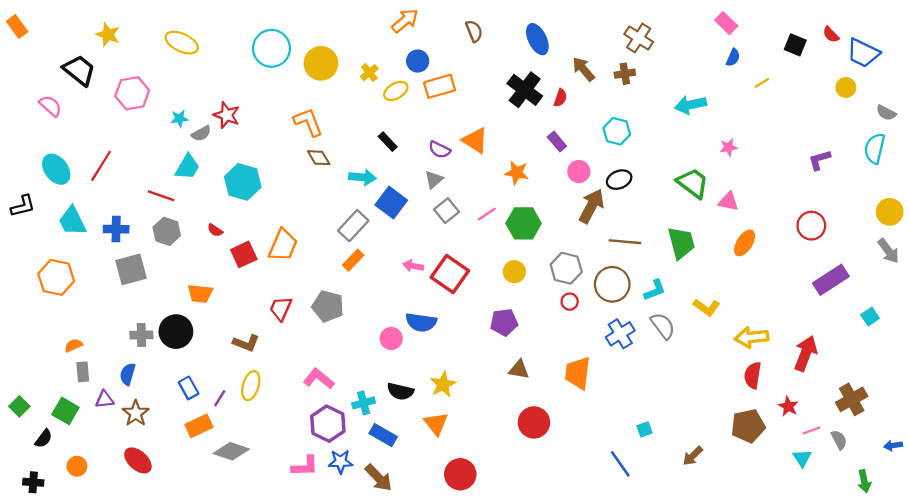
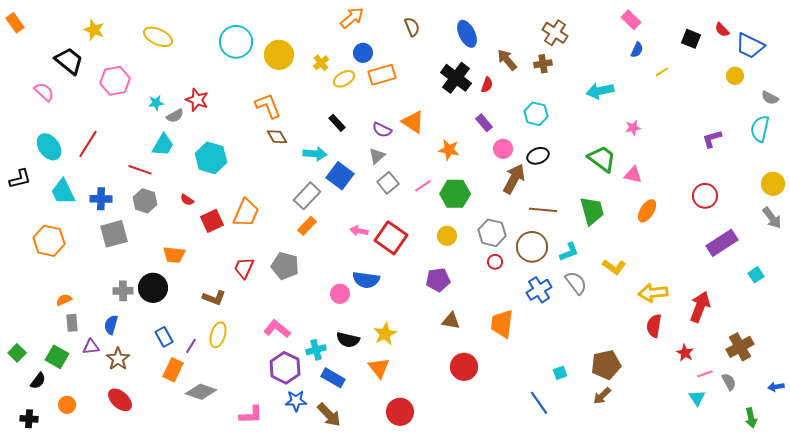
orange rectangle: (199, 426) -> (173, 370), turned -40
brown pentagon: (748, 426) -> (606, 365), moved
pink L-shape: (305, 466) -> (251, 415), moved

